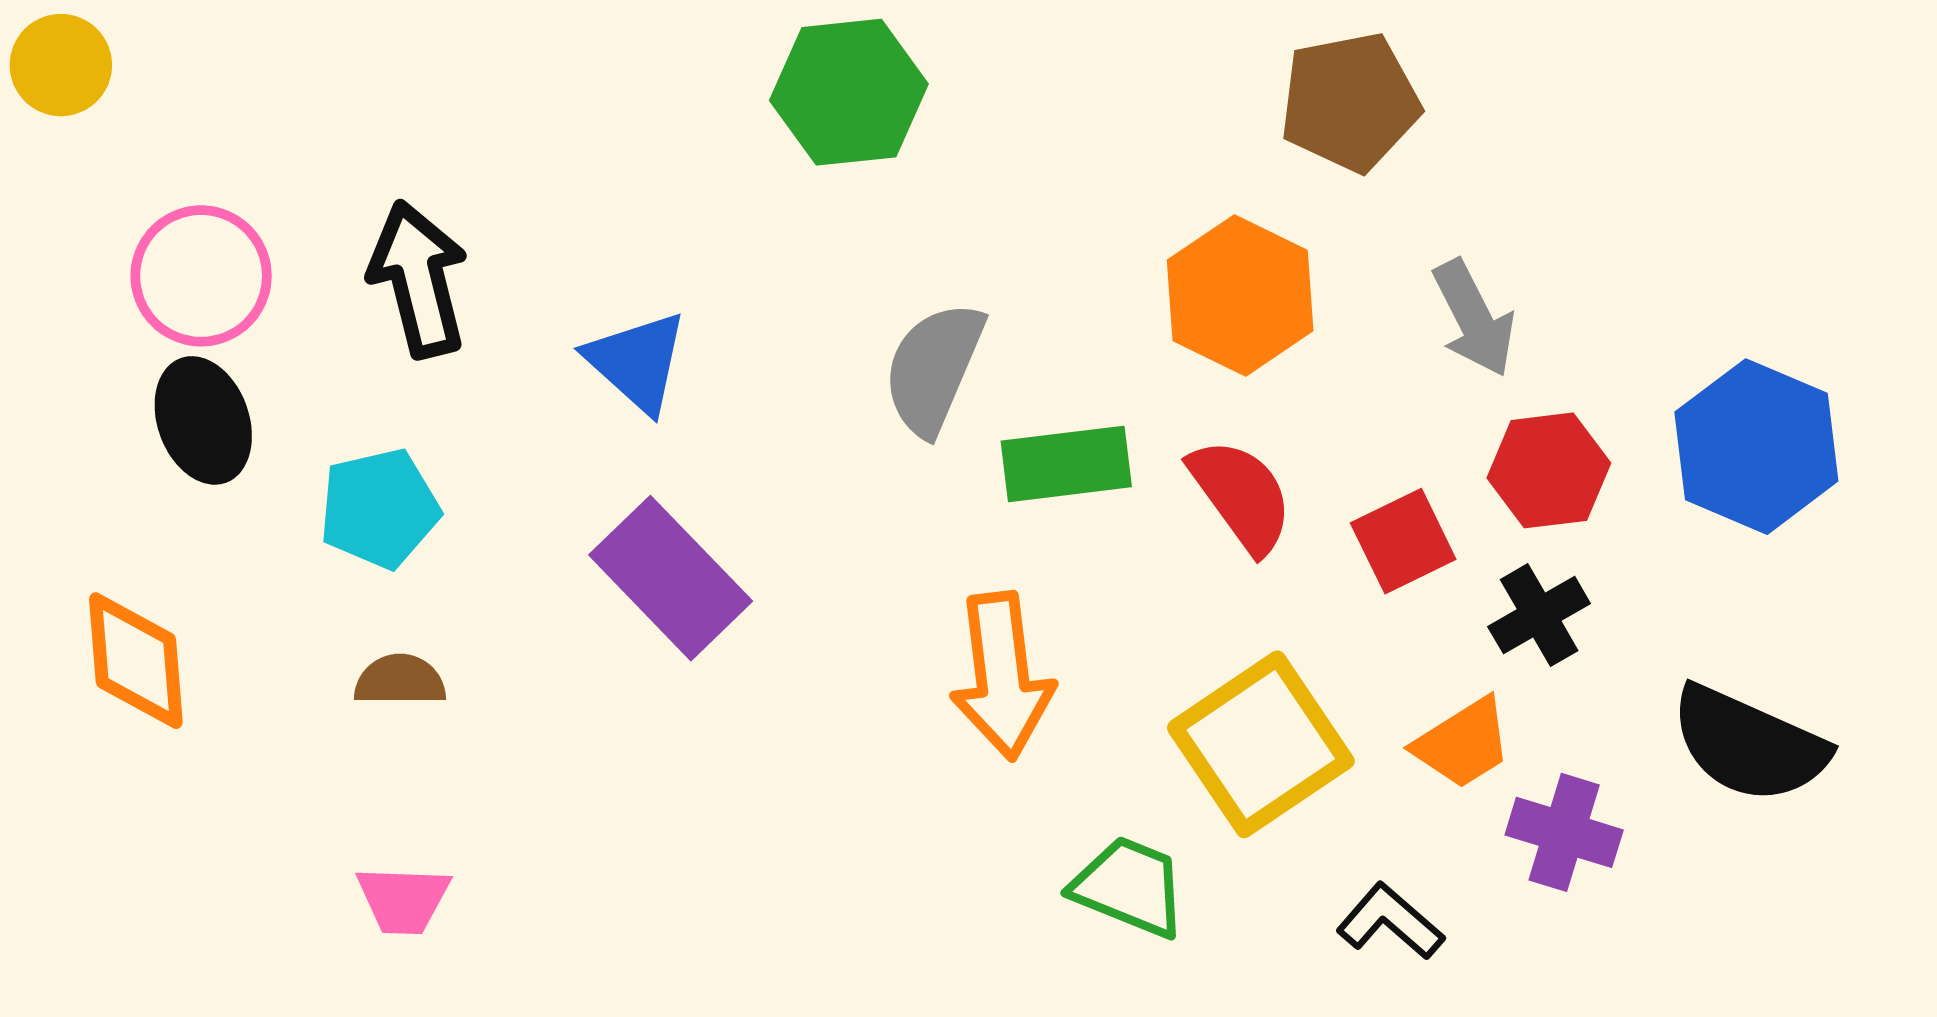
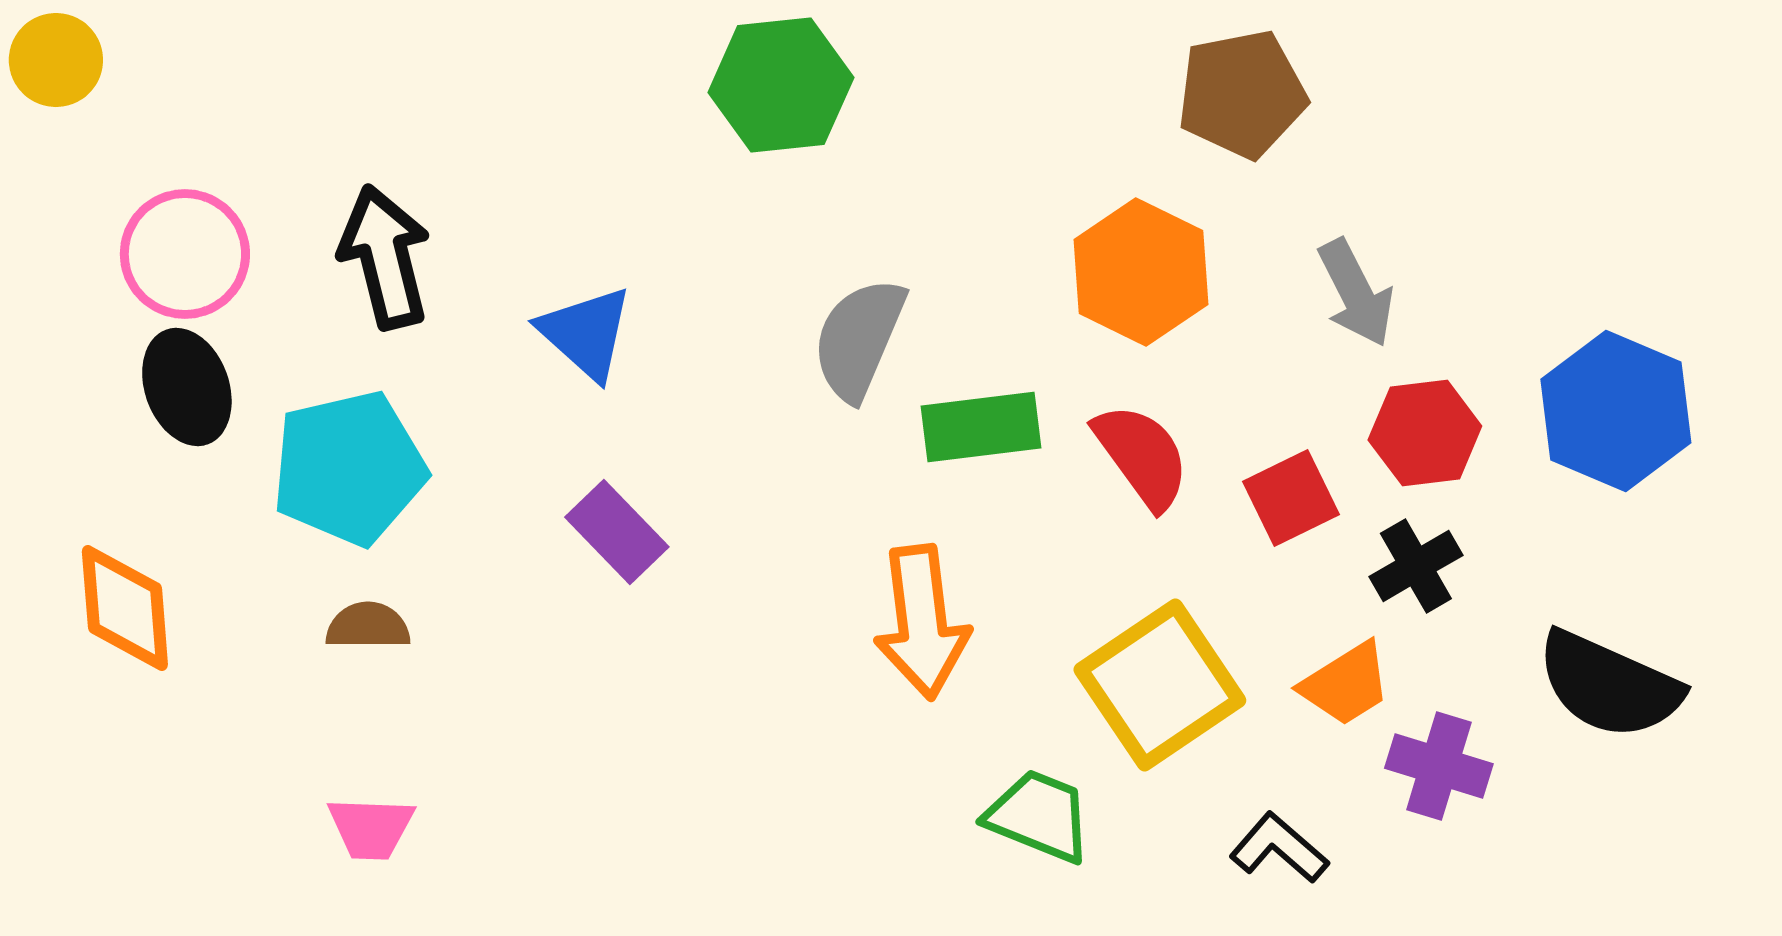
cyan pentagon: (379, 508) -> (349, 468), size x1.4
purple rectangle: (671, 578) -> (617, 532), size x0.7

